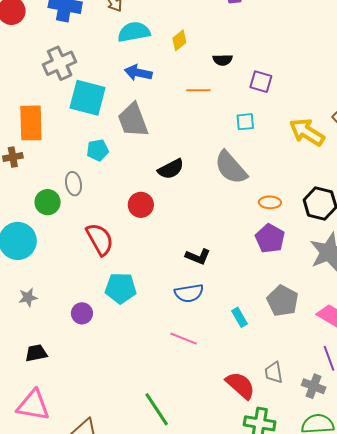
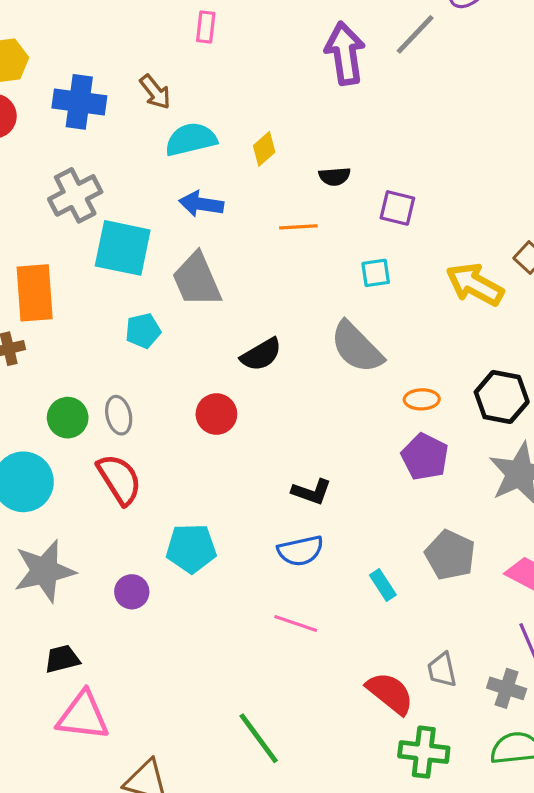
gray ellipse: (73, 184) -> (119, 415), moved
red semicircle: (100, 239) -> (119, 479), moved
gray star: (28, 297) -> (44, 571), size x2.0
pink triangle: (33, 405) -> (83, 716), moved

